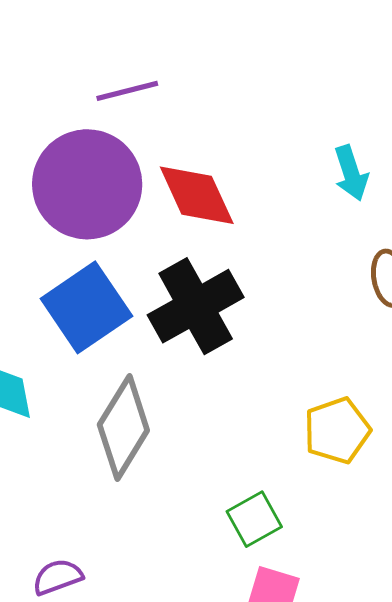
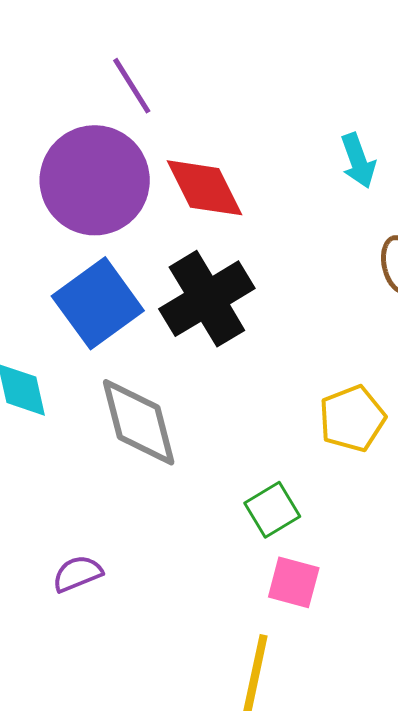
purple line: (127, 91) -> (132, 86), turned 74
gray diamond: (123, 428) -> (139, 422), turned -44

